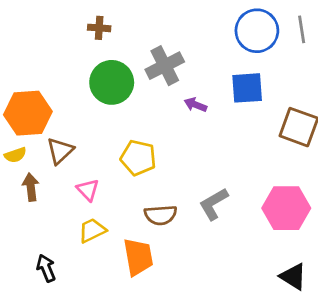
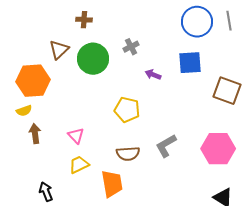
gray cross: (165, 66) -> (131, 47), size x0.6
brown triangle: (60, 151) -> (59, 50), moved
yellow pentagon: (138, 158) -> (127, 110), moved

